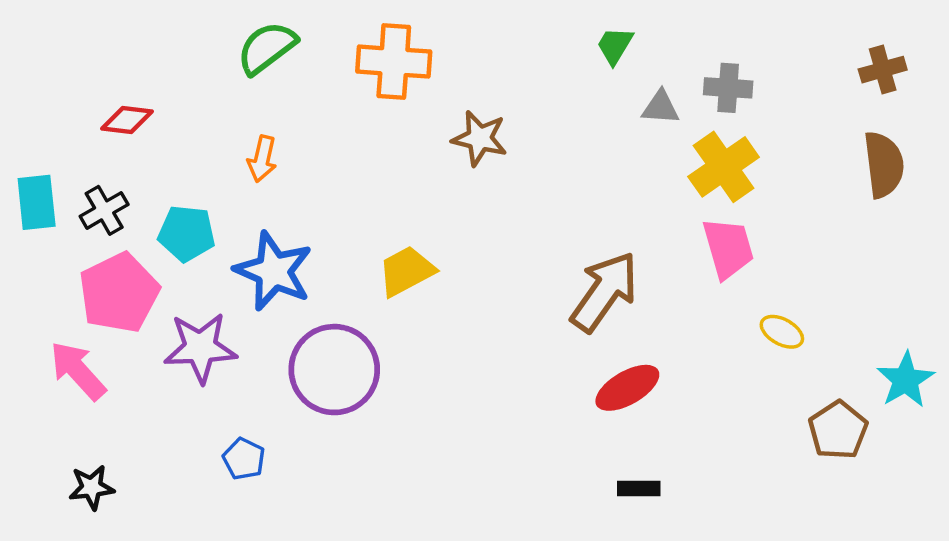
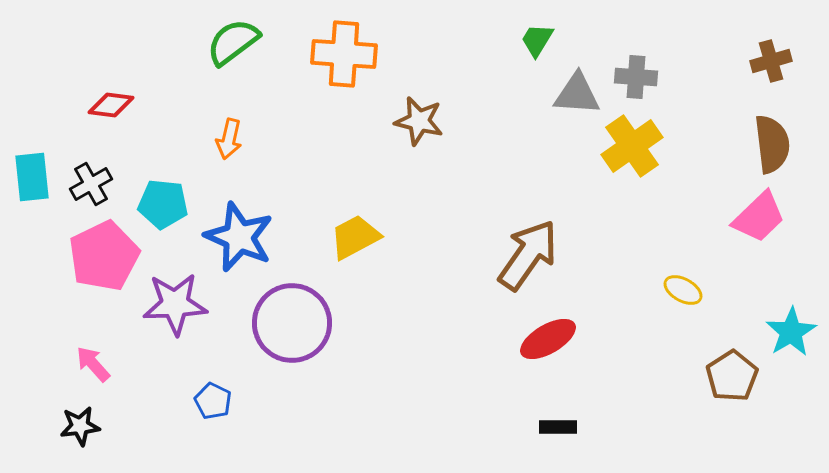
gray triangle: (661, 107) -> (577, 94), size x1.4
pink trapezoid: (728, 248) -> (759, 217), moved, turned 62
pink arrow: (78, 371) -> (93, 364), moved, size x0.7

